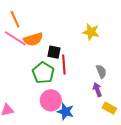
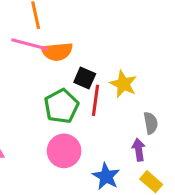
yellow star: (91, 32) -> (123, 84), moved
pink line: (15, 38) -> (30, 44), turned -30
blue star: (66, 112) -> (106, 176), moved

